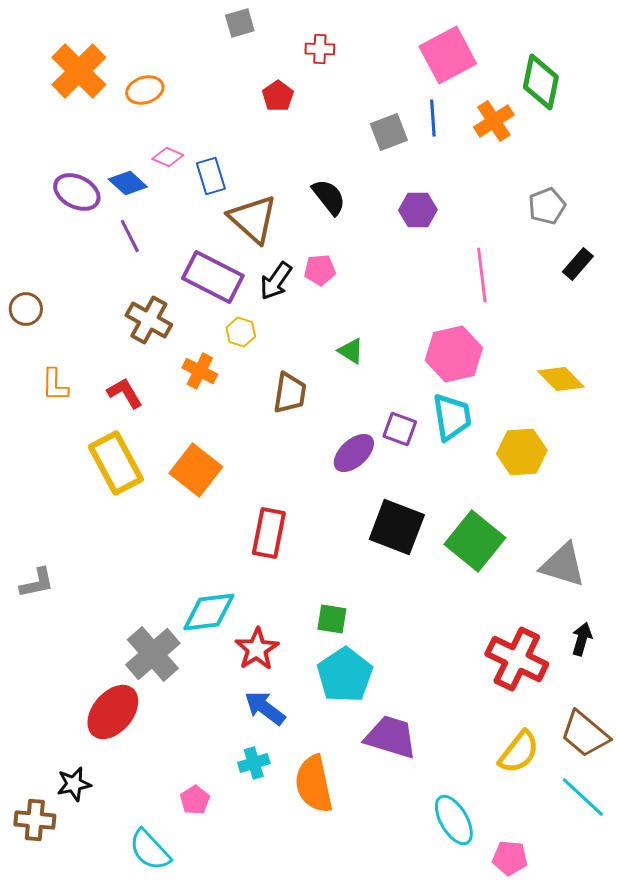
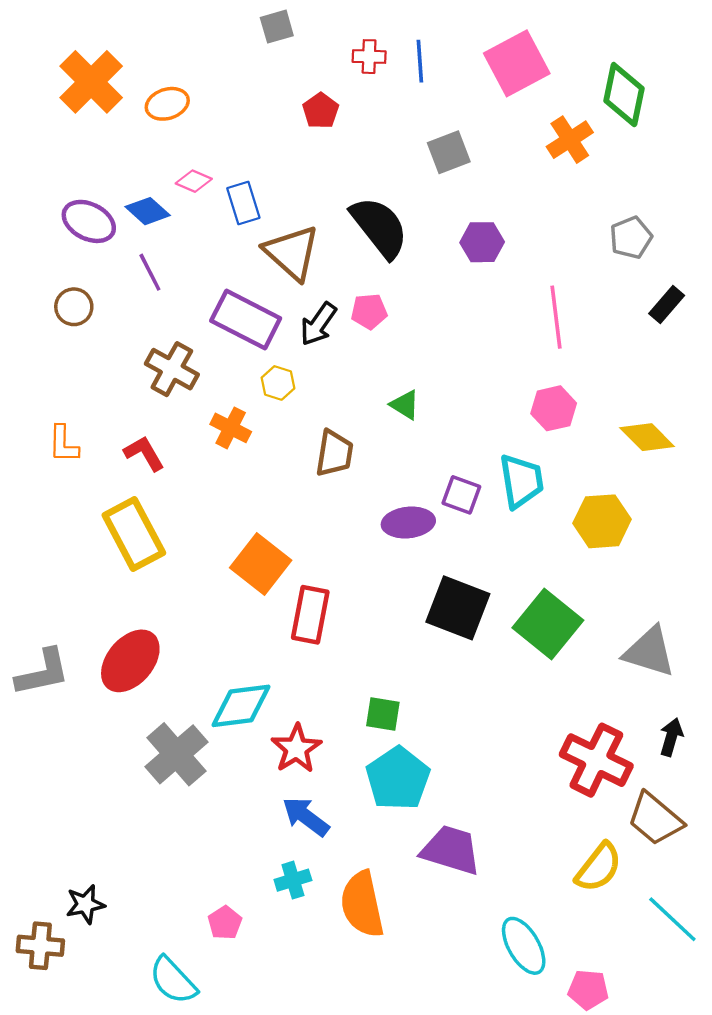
blue line: (433, 118) -> (420, 61), moved
black semicircle: (329, 197) -> (379, 227), size x1.5
brown circle: (26, 309) -> (74, 307), moved
pink hexagon: (454, 354) -> (554, 408), moved, size x0.7
purple ellipse: (354, 453) -> (408, 522), turned 36
orange square: (196, 470) -> (261, 564), moved
gray L-shape: (37, 583) -> (43, 672), size x1.4
red ellipse: (113, 712) -> (130, 661), moved
brown trapezoid: (585, 734) -> (655, 819), moved

